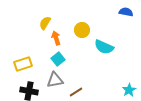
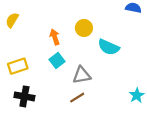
yellow semicircle: (45, 23) -> (12, 20), moved
gray triangle: (55, 80) -> (82, 75), moved

